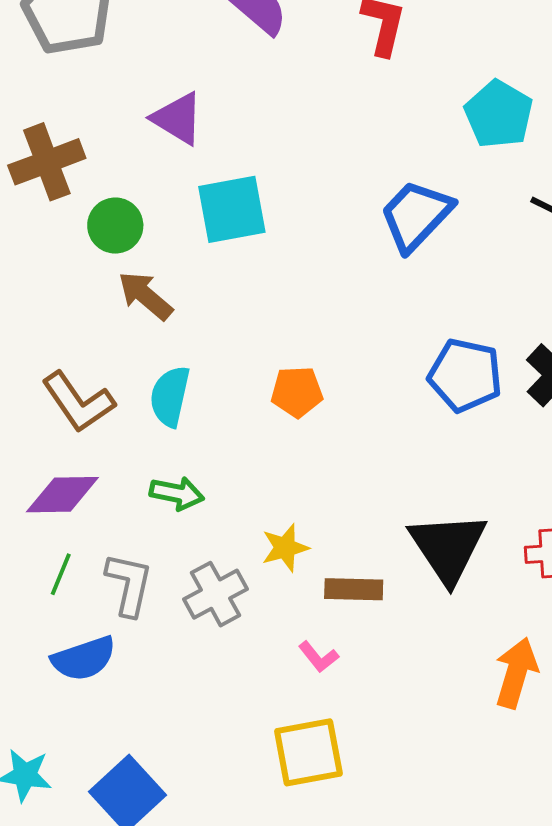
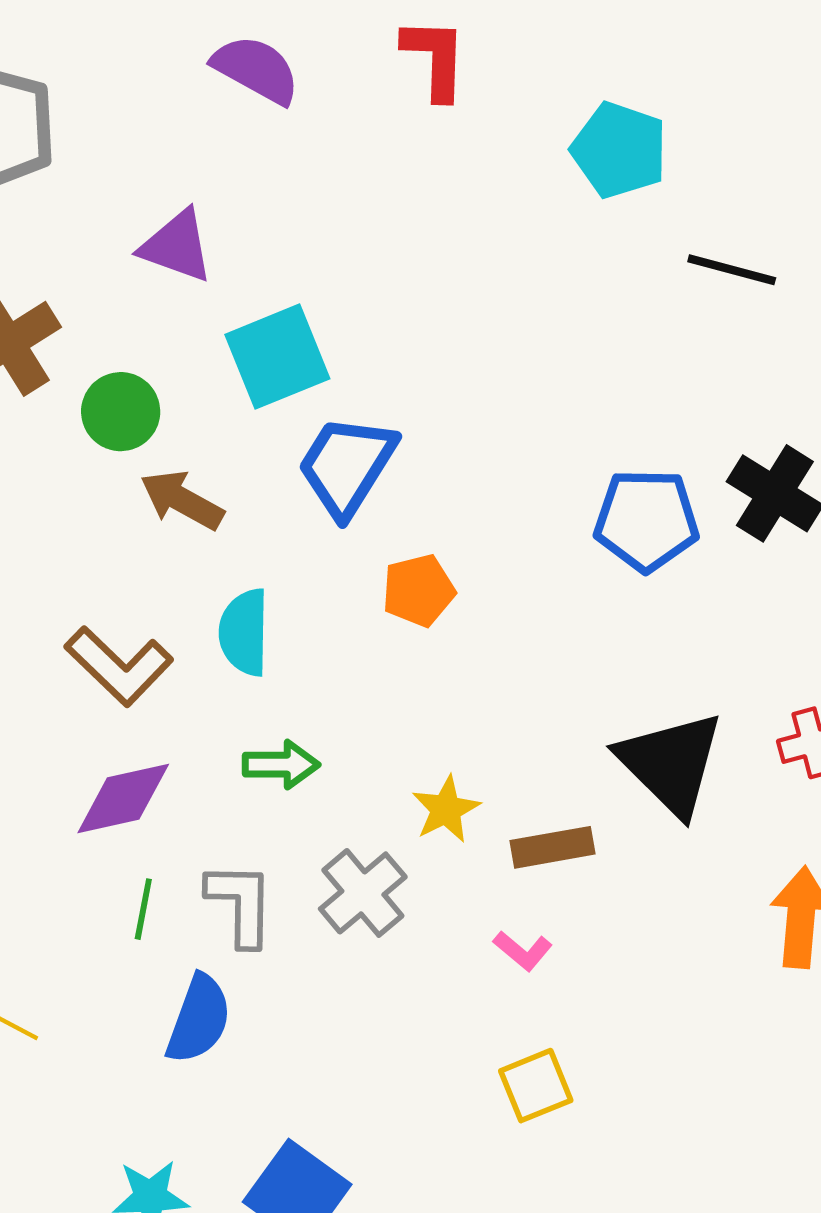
blue trapezoid: (416, 215) -> (347, 466), moved
blue semicircle: (84, 659) -> (199, 1019), turned -40
yellow square: (308, 752) -> (536, 1086), size x0.7

